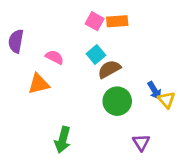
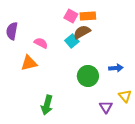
brown semicircle: (109, 69) -> (82, 32), moved
blue arrow: (155, 90) -> (116, 68), turned -64
yellow triangle: (166, 100) -> (125, 96), moved

